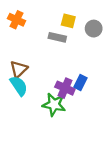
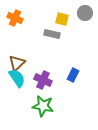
gray circle: (94, 29) -> (85, 13), moved
purple cross: (65, 88) -> (43, 80), moved
green star: (54, 105) -> (43, 106), moved

